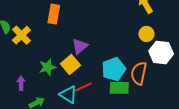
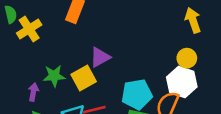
white hexagon: (161, 52) -> (182, 82), moved
purple arrow: (21, 83) -> (33, 92), moved

